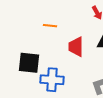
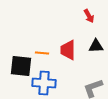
orange line: (50, 26) -> (42, 53), moved

